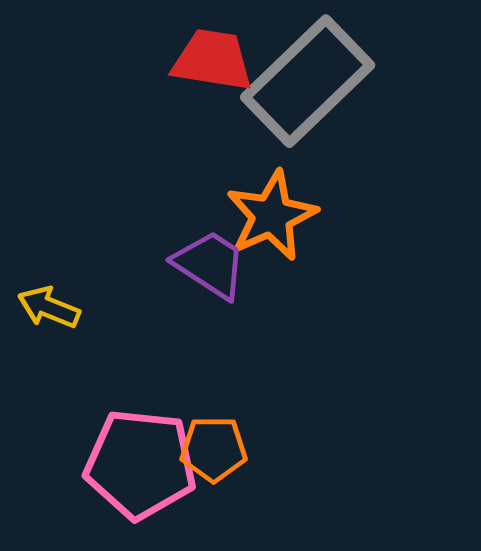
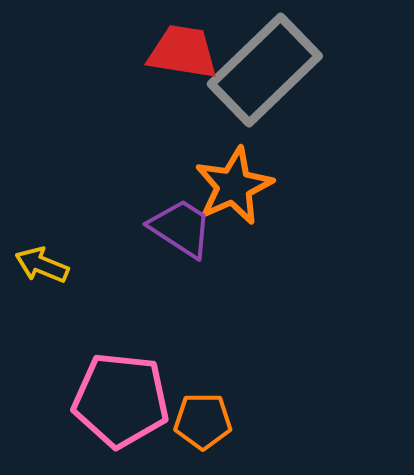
orange pentagon: (214, 449) -> (203, 421), moved

